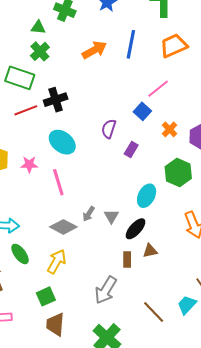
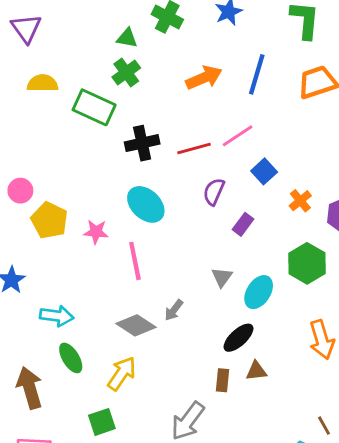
pink line: (158, 89) -> (238, 136), moved
red line: (26, 110) -> (194, 148), moved
gray triangle: (111, 216) -> (222, 277), moved

